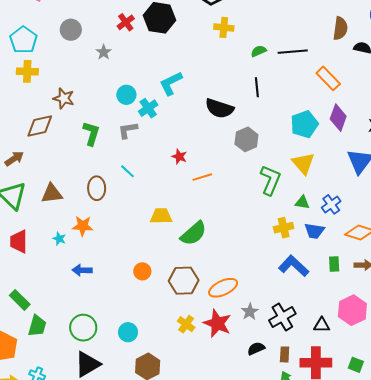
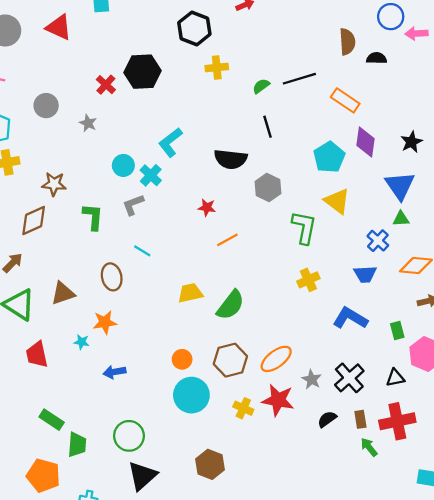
red star: (179, 157) -> (207, 208), moved
green triangle: (302, 202) -> (401, 219), moved
yellow cross: (284, 228) -> (308, 280), moved
green rectangle: (334, 264) -> (397, 331), moved
cyan circle: (128, 332) -> (191, 395), moved, size x1.6

